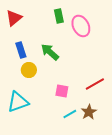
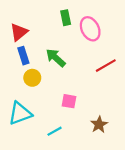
red triangle: (14, 18) -> (19, 32), moved
red line: (95, 84) -> (106, 66), moved
cyan line: (70, 114) -> (55, 131), moved

